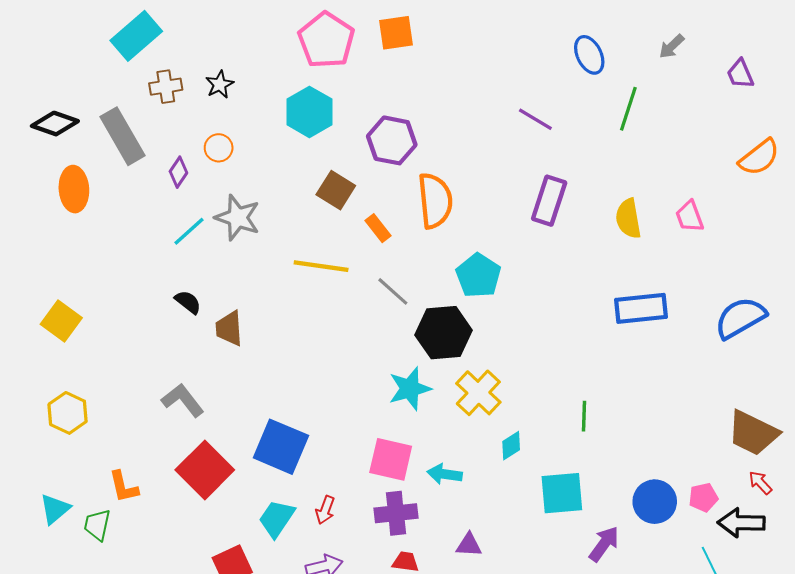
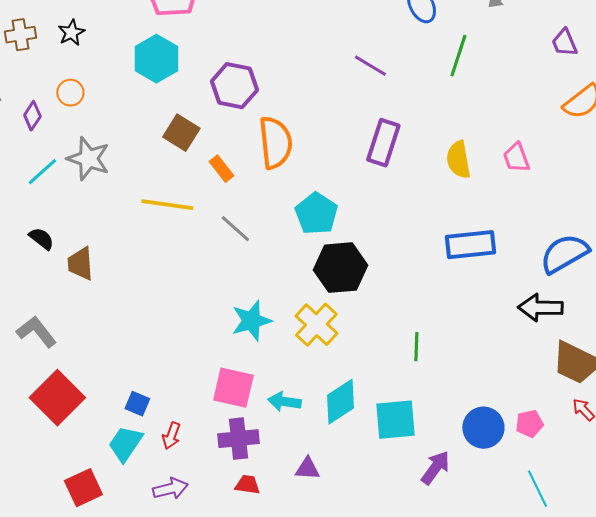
purple trapezoid: (740, 74) -> (564, 43), moved
black hexagon: (444, 333) -> (340, 268), moved
cyan diamond: (511, 446) -> (340, 402), moved, size x1.6
blue square: (281, 447) -> (137, 404), moved, size x0.5
black arrow: (741, 523) -> (540, 308), moved

